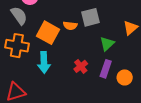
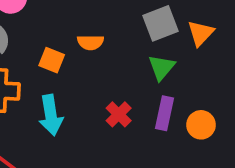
gray square: (90, 17) -> (160, 23), moved
orange square: (48, 33) -> (52, 60), size x0.6

